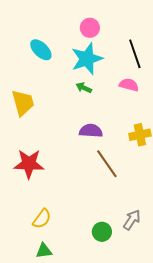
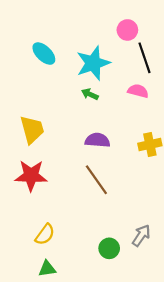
pink circle: (90, 28) -> (127, 30), moved
yellow trapezoid: (23, 103) -> (32, 130), moved
brown line: (107, 164) -> (96, 180), moved

